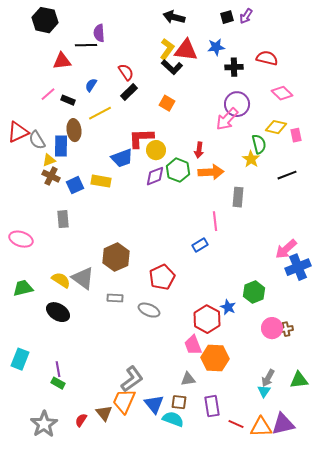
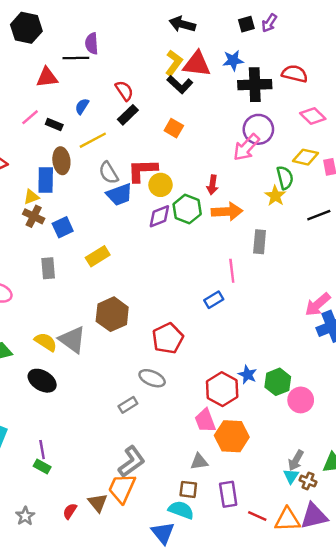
black cross: (234, 67) -> (255, 85), size x1.5
gray semicircle: (37, 140) -> (109, 173), moved
yellow rectangle: (101, 181) -> (98, 256), moved, turned -42
green hexagon: (254, 292) -> (278, 382), moved
gray rectangle: (115, 298) -> (128, 405), moved, turned -35
brown cross: (286, 329) -> (308, 481), moved, turned 32
blue triangle: (154, 404) -> (163, 533), moved
gray star: (44, 424) -> (25, 516), size x0.6

